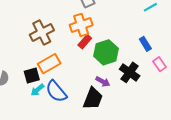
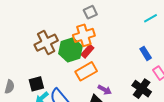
green hexagon: (106, 52) -> (70, 50), moved
orange rectangle: (49, 64) -> (86, 71), moved
black cross: (130, 72) -> (142, 89), moved

